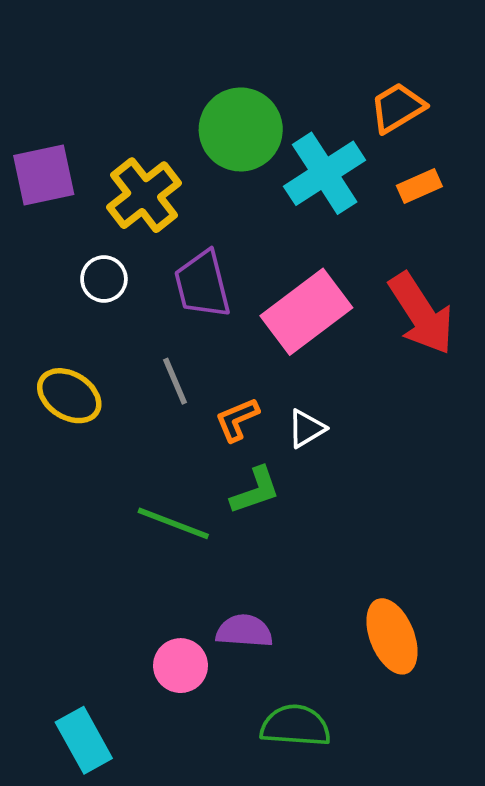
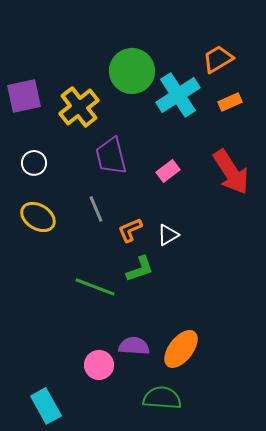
white circle: (104, 279) -> (34, 163), moved
pink rectangle: (306, 312) -> (168, 171), size x0.5
orange ellipse: (392, 636) -> (181, 349), moved, turned 60

